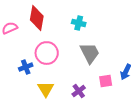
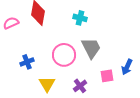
pink circle: (47, 53) -> (64, 55), moved

